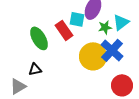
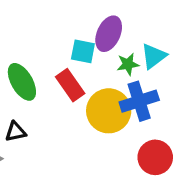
red rectangle: (64, 30) -> (70, 85), moved
blue cross: (112, 50) -> (139, 101), turned 30

